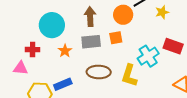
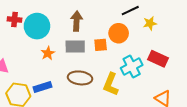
orange circle: (123, 15) -> (119, 33), moved
red cross: (33, 50) -> (14, 19), moved

